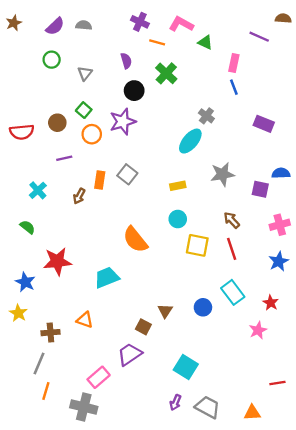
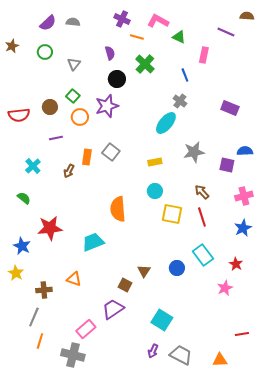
brown star: (14, 23) -> (12, 46), moved
blue line: (234, 87) -> (185, 75), moved
orange semicircle: (135, 240) -> (118, 209), turned 35

